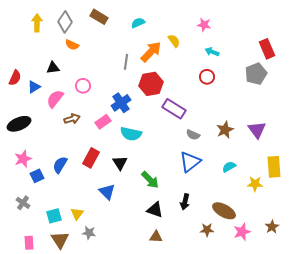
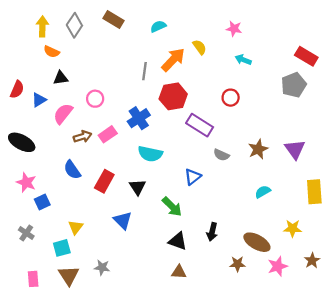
orange semicircle: (72, 45) -> (51, 52), moved
red rectangle: (267, 49) -> (306, 56), turned -36
red circle: (207, 77) -> (231, 98), moved
pink rectangle: (103, 122) -> (108, 134), moved
black ellipse: (19, 124) -> (22, 142), turned 50
pink star: (23, 159) -> (26, 183), turned -30
blue triangle: (190, 162) -> (193, 177), moved, size x0.7
blue semicircle: (60, 165) -> (72, 170), moved, turned -66
yellow star: (255, 184) -> (293, 228), moved
yellow triangle: (77, 214) -> (76, 227), moved

